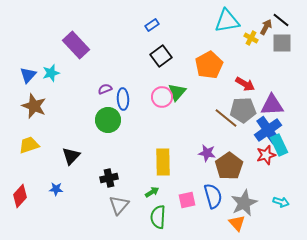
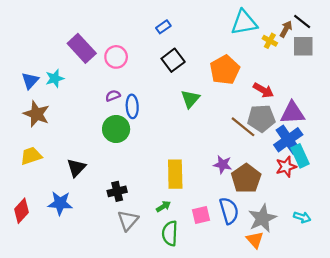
pink circle: (162, 97) -> (116, 57), moved
blue star: (56, 189) -> (60, 203), size x1.6

